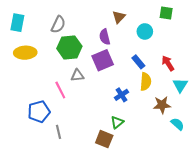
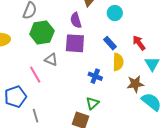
purple square: (103, 60) -> (75, 43), turned 30
gray triangle: (77, 75) -> (51, 59), turned 32
blue cross: (122, 95) -> (95, 76), turned -32
cyan semicircle: (177, 124) -> (151, 102), size x1.5

